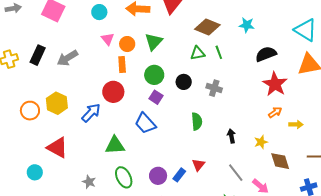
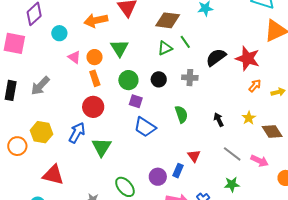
black semicircle: (266, 54) -> (216, 57), moved
blue trapezoid: (145, 123) -> (145, 127), moved
green triangle: (115, 145) -> (102, 147), moved, turned -40

